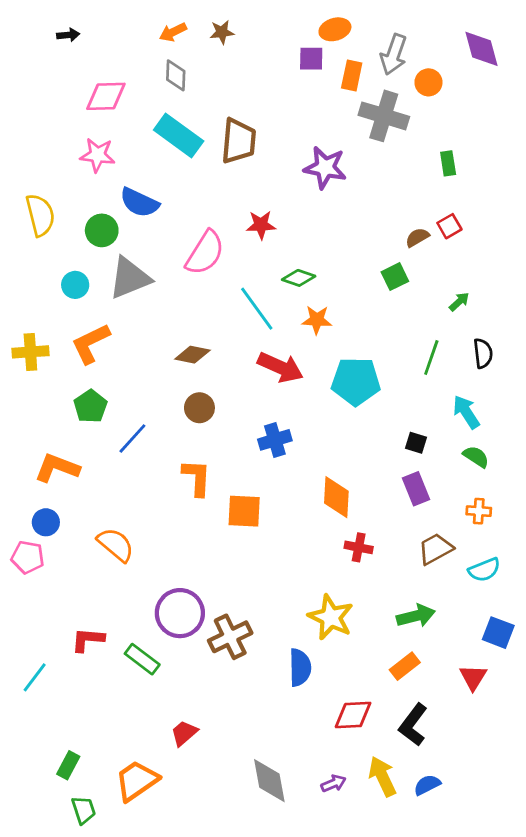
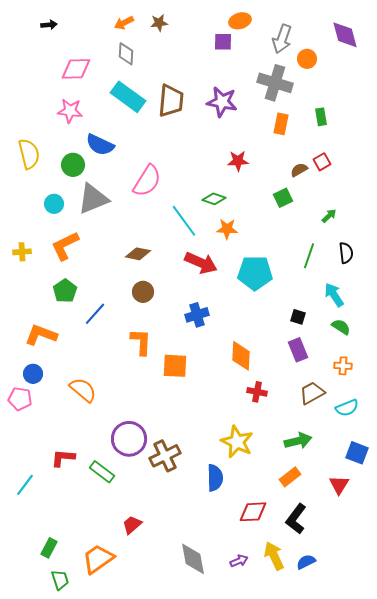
orange rectangle: (352, 75) -> (281, 124), moved
purple star: (325, 168) -> (222, 102), moved
red star: (261, 225) -> (238, 161), moved
yellow cross: (30, 352) -> (22, 252), size x0.7

